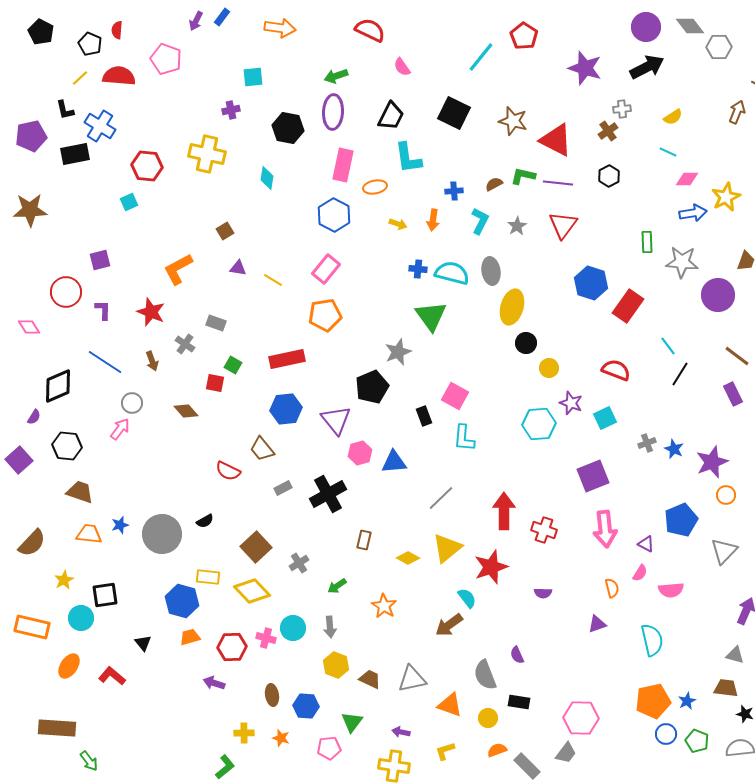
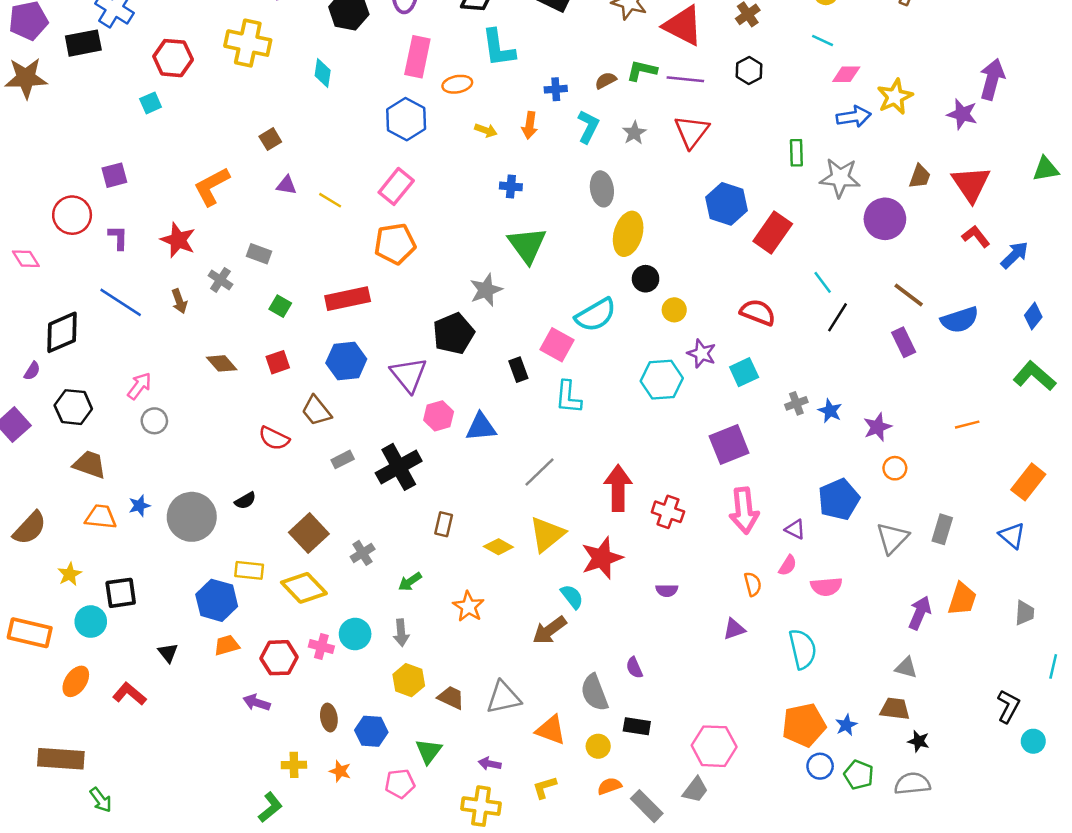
brown star: (30, 210) -> (26, 78), moved
cyan semicircle: (452, 273) -> (596, 315), moved, turned 136
red square: (215, 383) -> (278, 362), moved, turned -30
gray circle: (132, 403) -> (154, 421), moved
purple star: (712, 462) -> (877, 427), size x0.7

